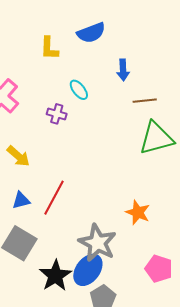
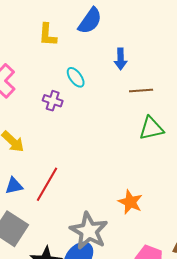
blue semicircle: (91, 33) -> (90, 21), turned -36
green triangle: (156, 138) -> (151, 128), size x0.7

